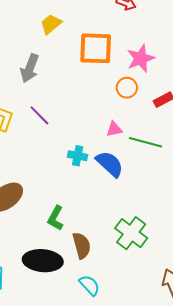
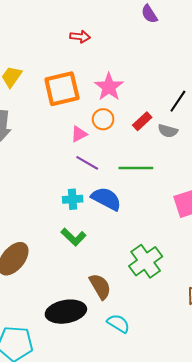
purple line: (39, 115) -> (87, 163), moved
pink triangle: (114, 129) -> (79, 134), moved
green L-shape: (56, 218) -> (73, 237), moved, turned -60
green cross: (131, 233) -> (146, 261), turned 32

